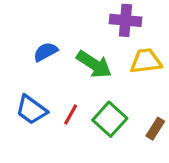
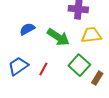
blue trapezoid: (31, 110) -> (18, 66), turned 110
green square: (110, 119) -> (79, 65), moved

